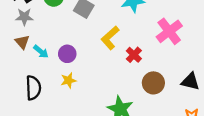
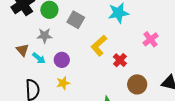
gray star: (24, 17) -> (45, 36), moved
pink cross: (169, 31) -> (151, 39), size x0.7

